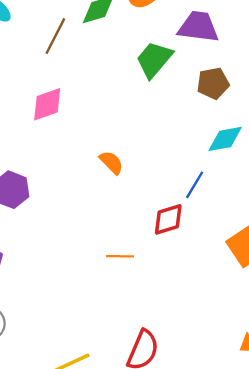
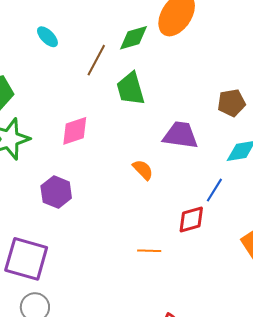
purple trapezoid: (198, 27) -> (180, 135), moved
green trapezoid: (154, 60) -> (130, 89), moved, turned -57
pink diamond: (47, 104) -> (75, 131), moved

